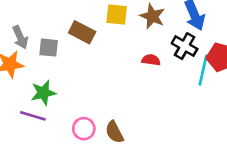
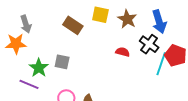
gray square: (49, 48) -> (62, 62), moved
green star: (43, 93) -> (39, 68), turned -30

